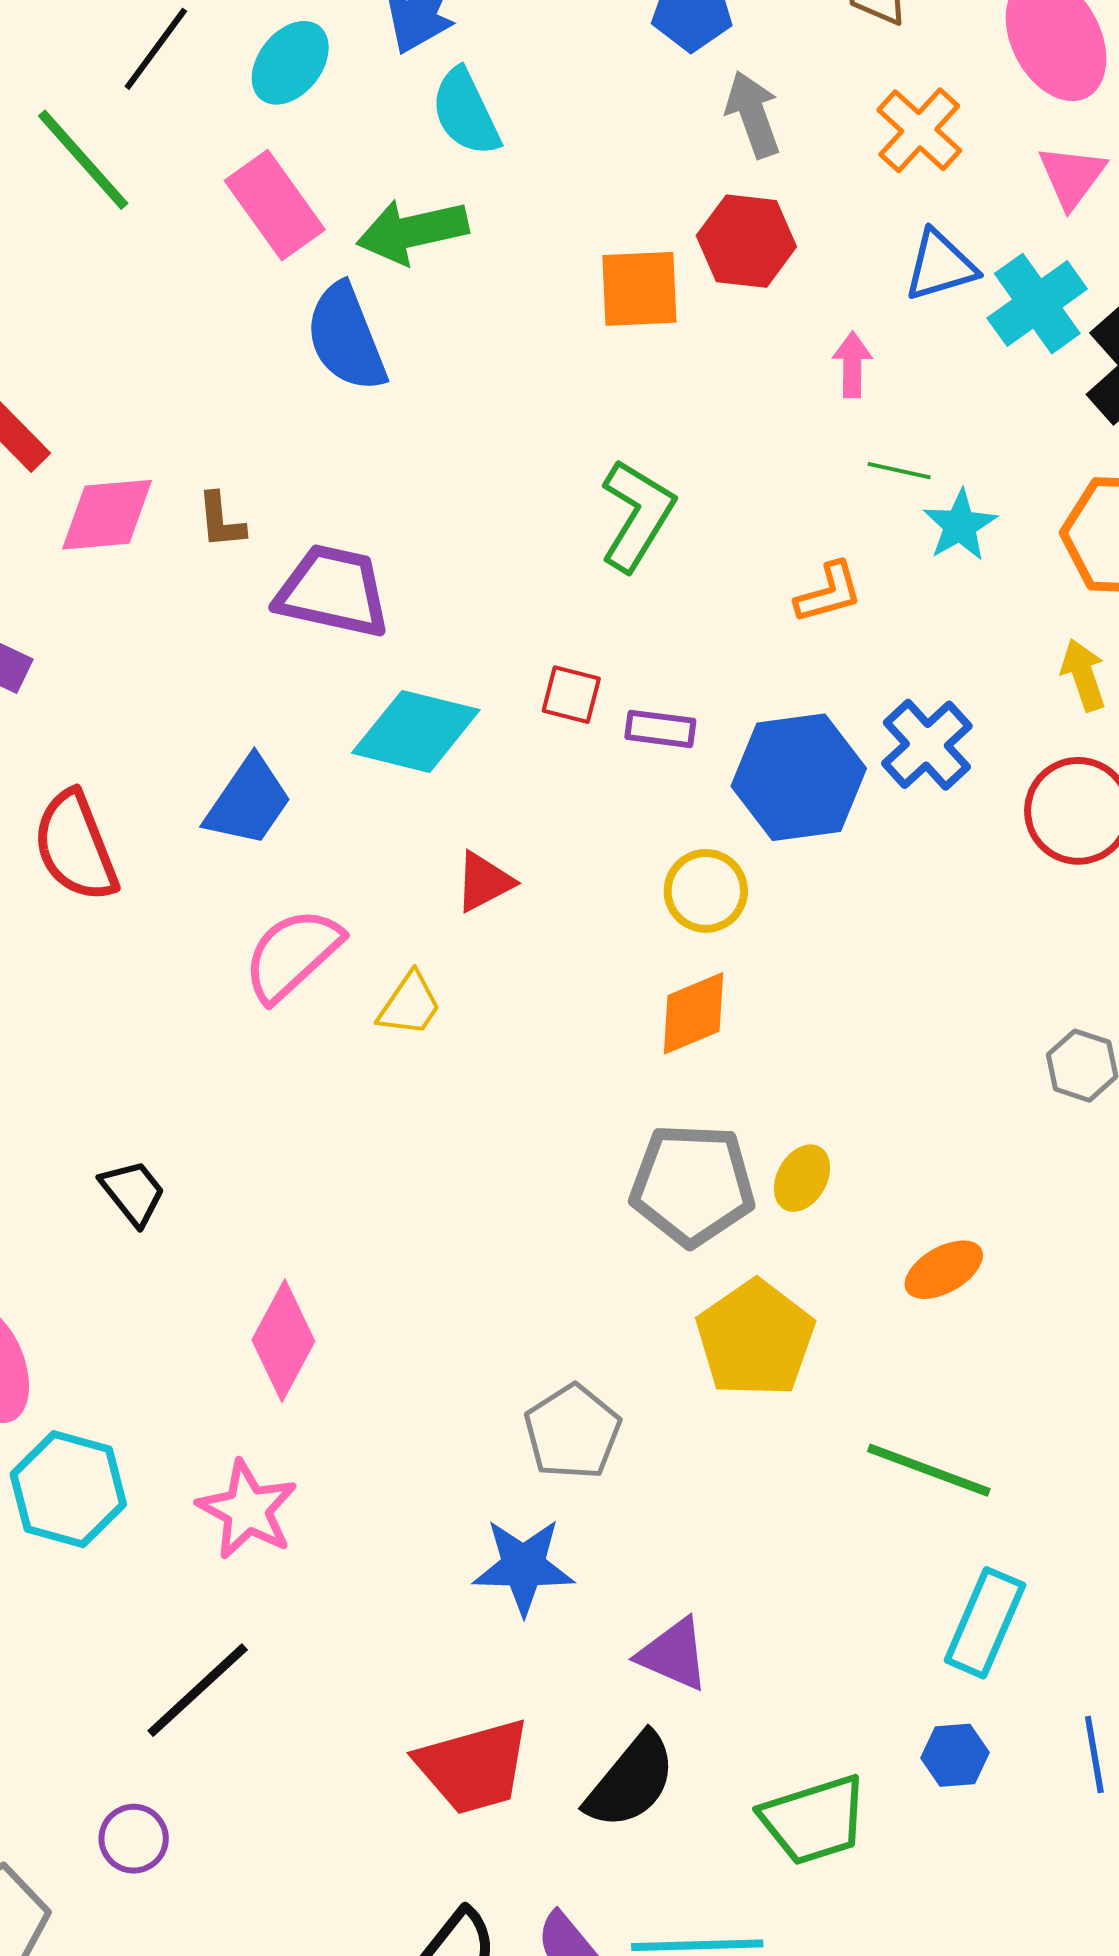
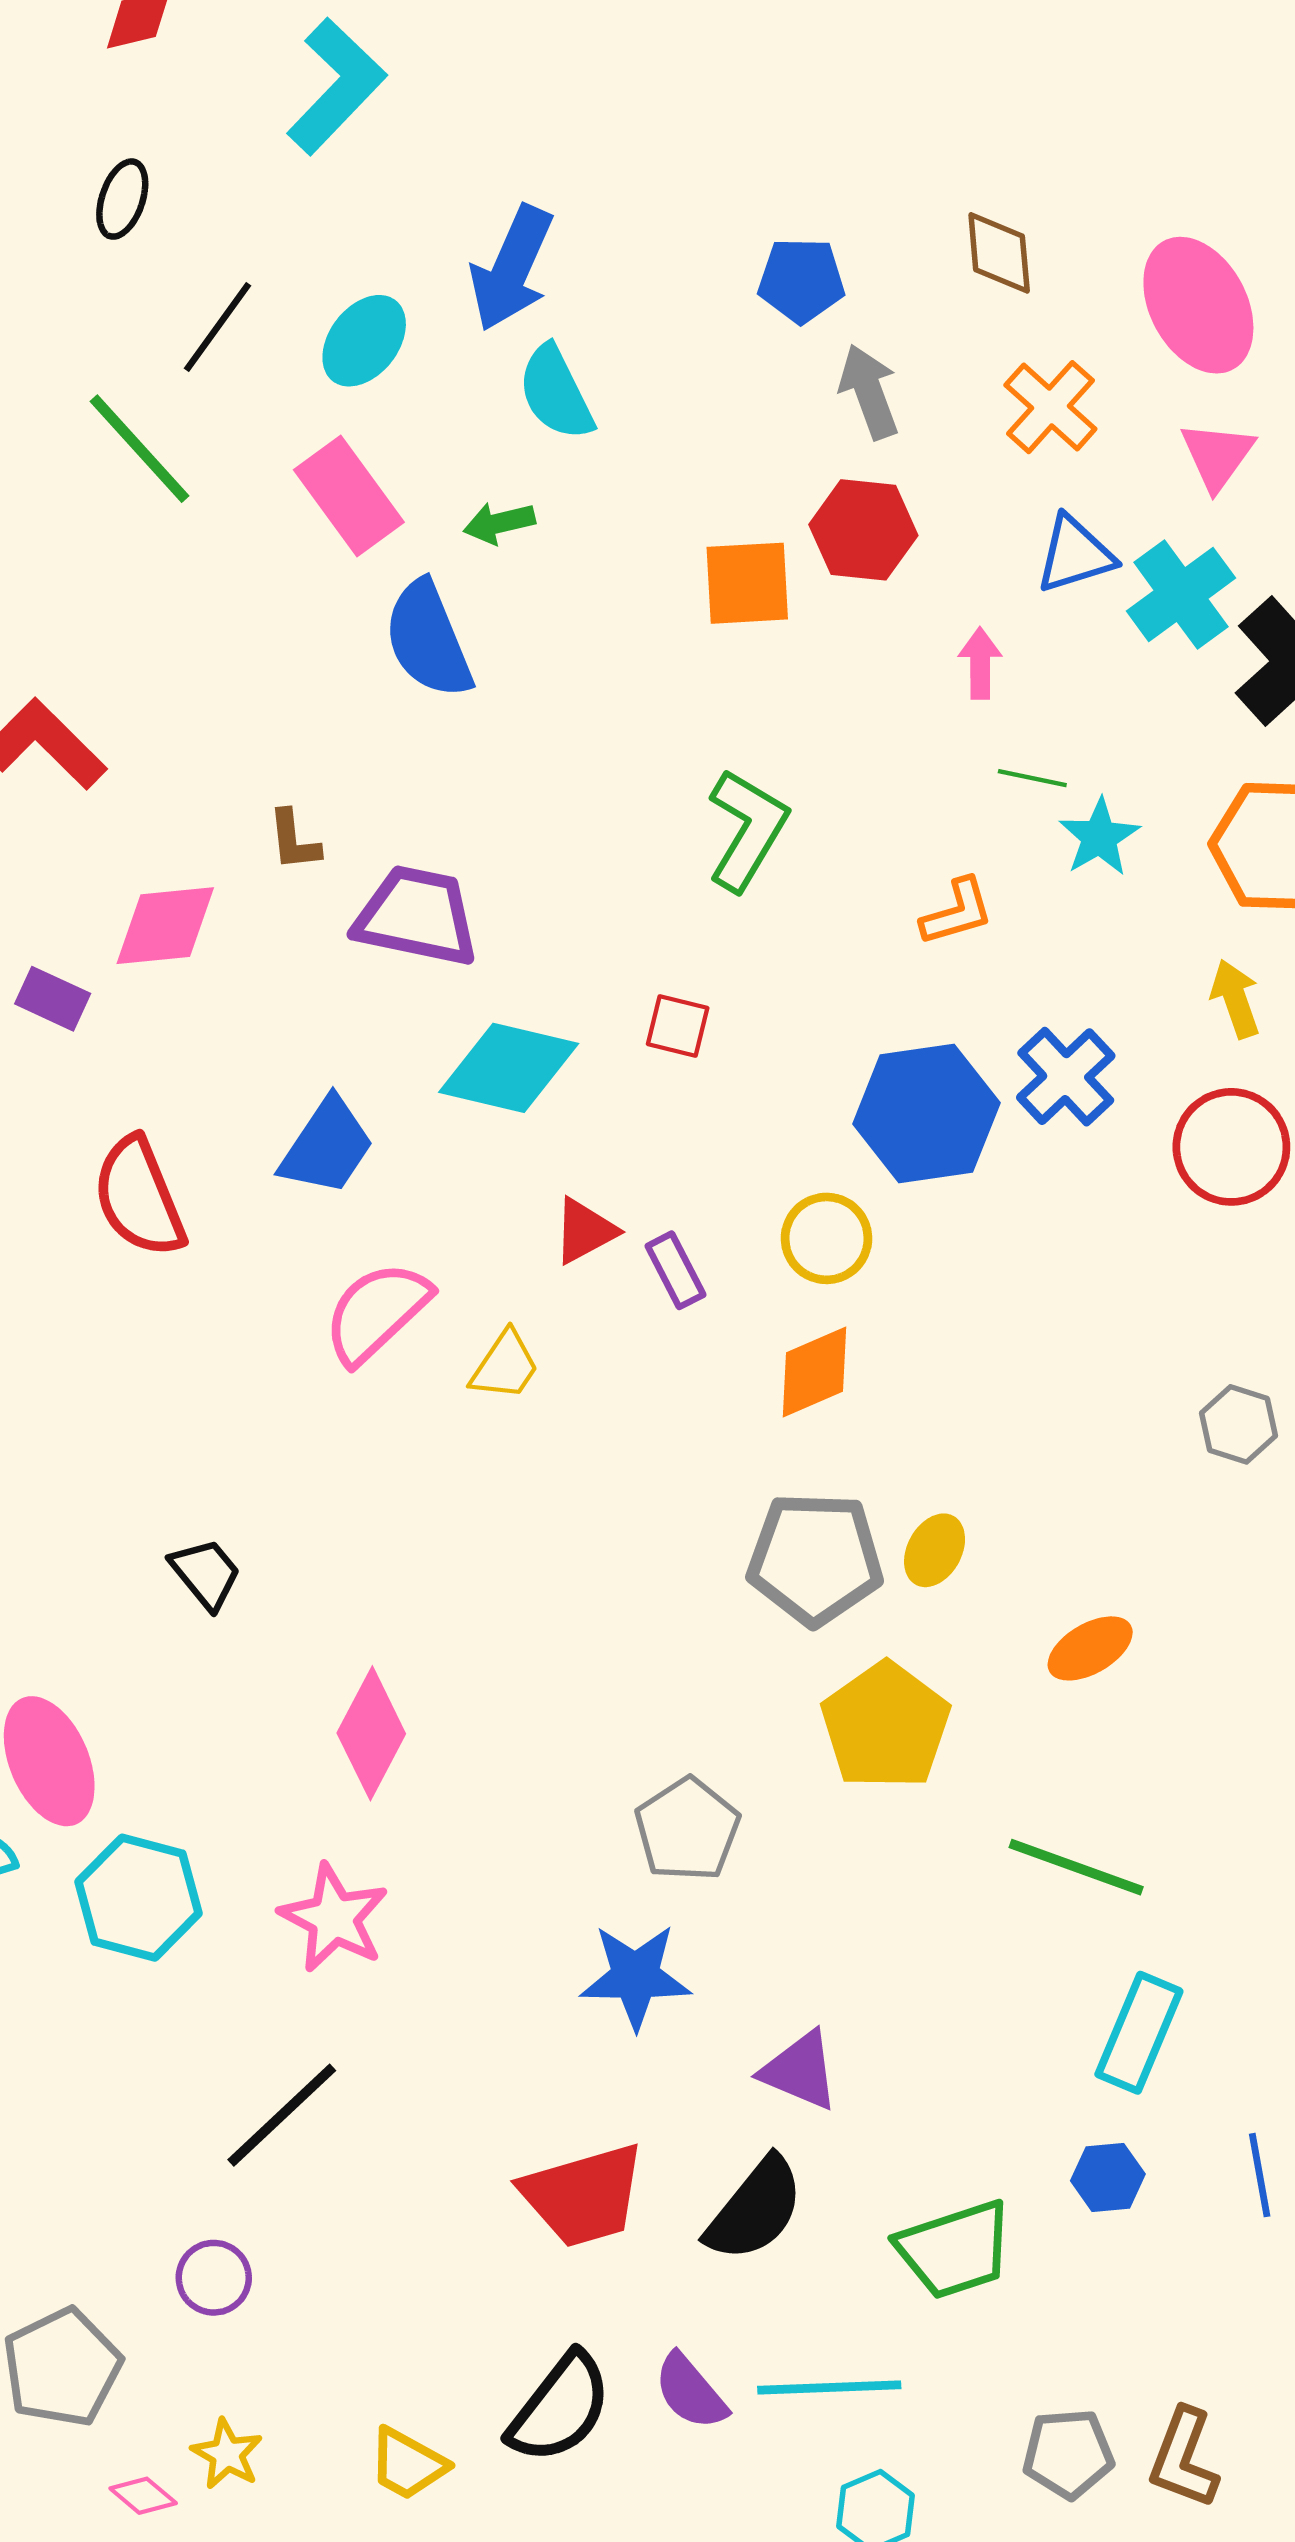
green arrow: (412, 231) -> (499, 523), size x0.6
pink diamond: (107, 515) -> (165, 926), moved
purple rectangle: (660, 729) -> (675, 1270), moved, turned 56

